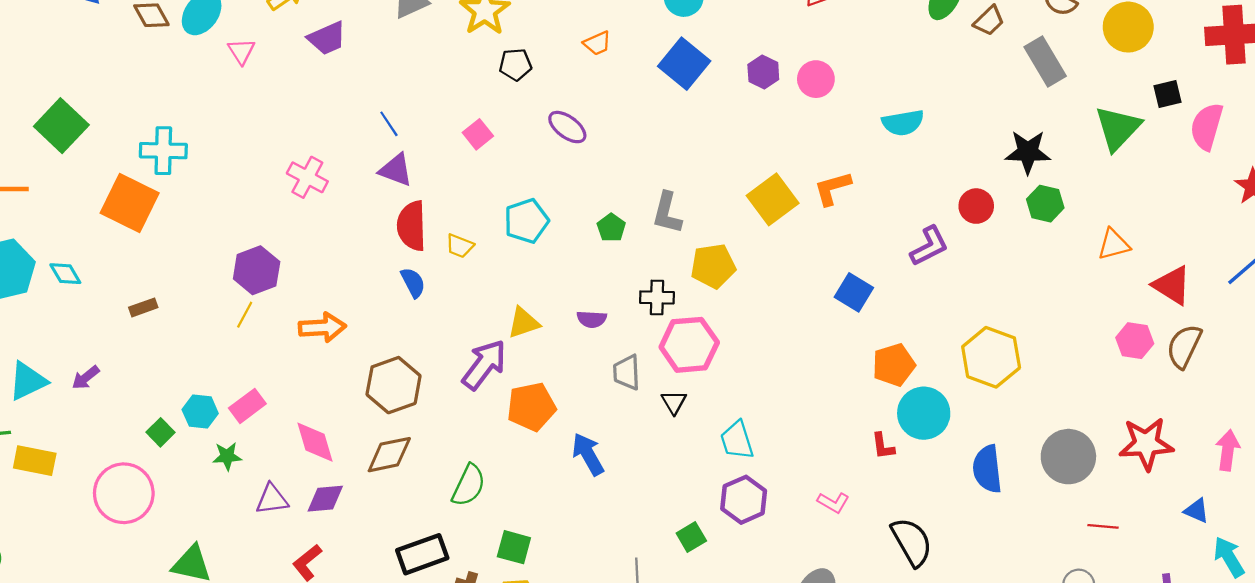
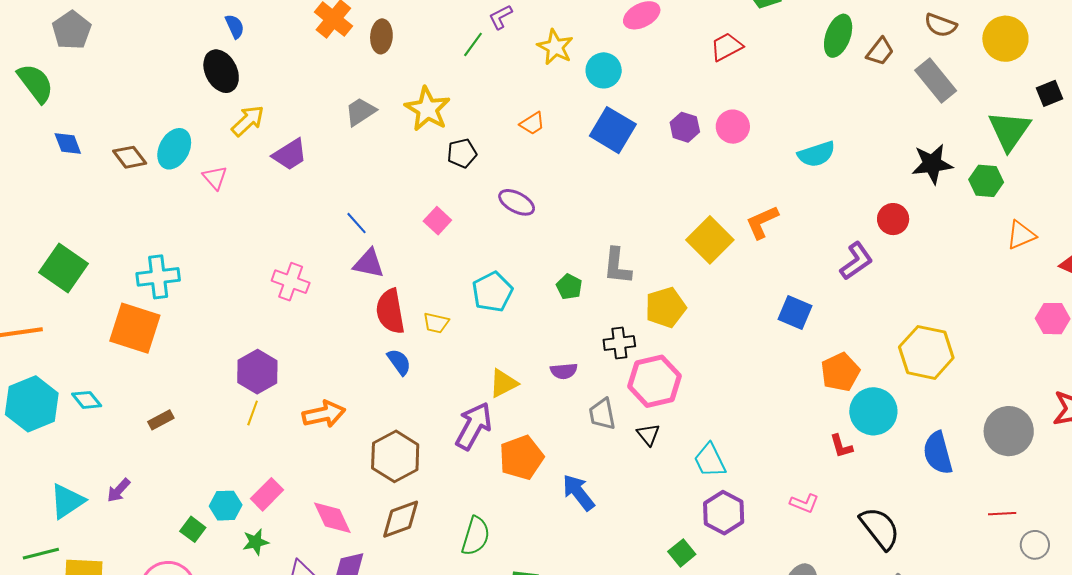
green hexagon: (1045, 204) -> (986, 181), moved
red line: (1103, 526) -> (1002, 514), moved

